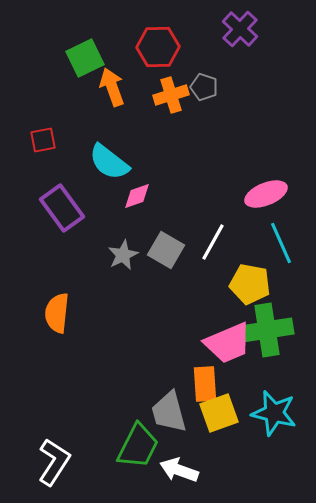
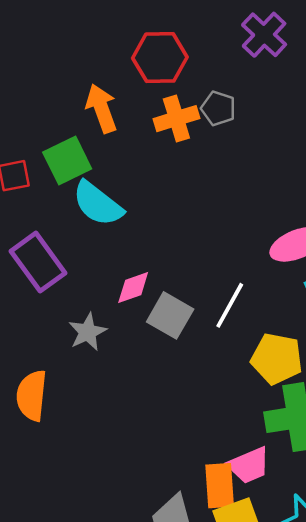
green square: (85, 58) -> (67, 160), moved
pink diamond: (137, 196) -> (133, 287), moved
gray star: (123, 255) -> (88, 332), moved
pink trapezoid: (228, 343) -> (249, 465), moved, size x0.7

